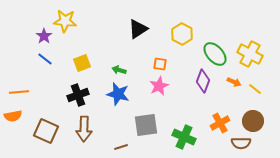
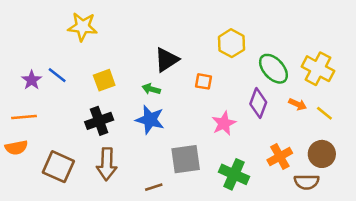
black triangle: (138, 29) -> (167, 60), moved
purple star: (44, 36) -> (32, 80), moved
pink star: (159, 86) -> (224, 123), moved

